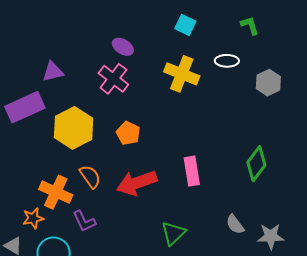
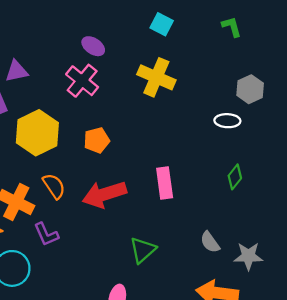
white ellipse: (227, 61) -> (227, 121), moved
orange pentagon: (128, 133) -> (97, 140), turned 30
green diamond: (256, 164) -> (235, 177), size x0.7

